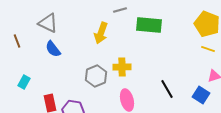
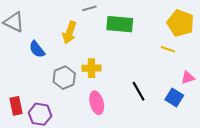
blue semicircle: (53, 49) -> (37, 49), moved
yellow line: (208, 49) -> (168, 49), moved

